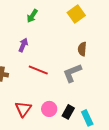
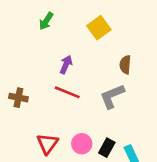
yellow square: (76, 14) -> (99, 28), moved
green arrow: (32, 16) -> (46, 21), moved
purple arrow: (23, 45) -> (66, 65), moved

